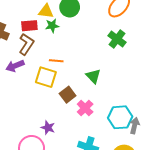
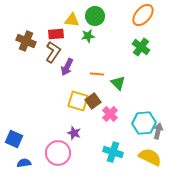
green star: (52, 26) -> (88, 36), moved
orange line: (56, 61) -> (97, 74), moved
purple arrow: (15, 66) -> (67, 67), moved, turned -42
yellow square: (46, 77) -> (78, 101), moved

